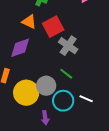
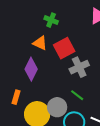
gray cross: (68, 46) -> (79, 67), turned 30
purple diamond: (20, 48) -> (31, 69), turned -45

